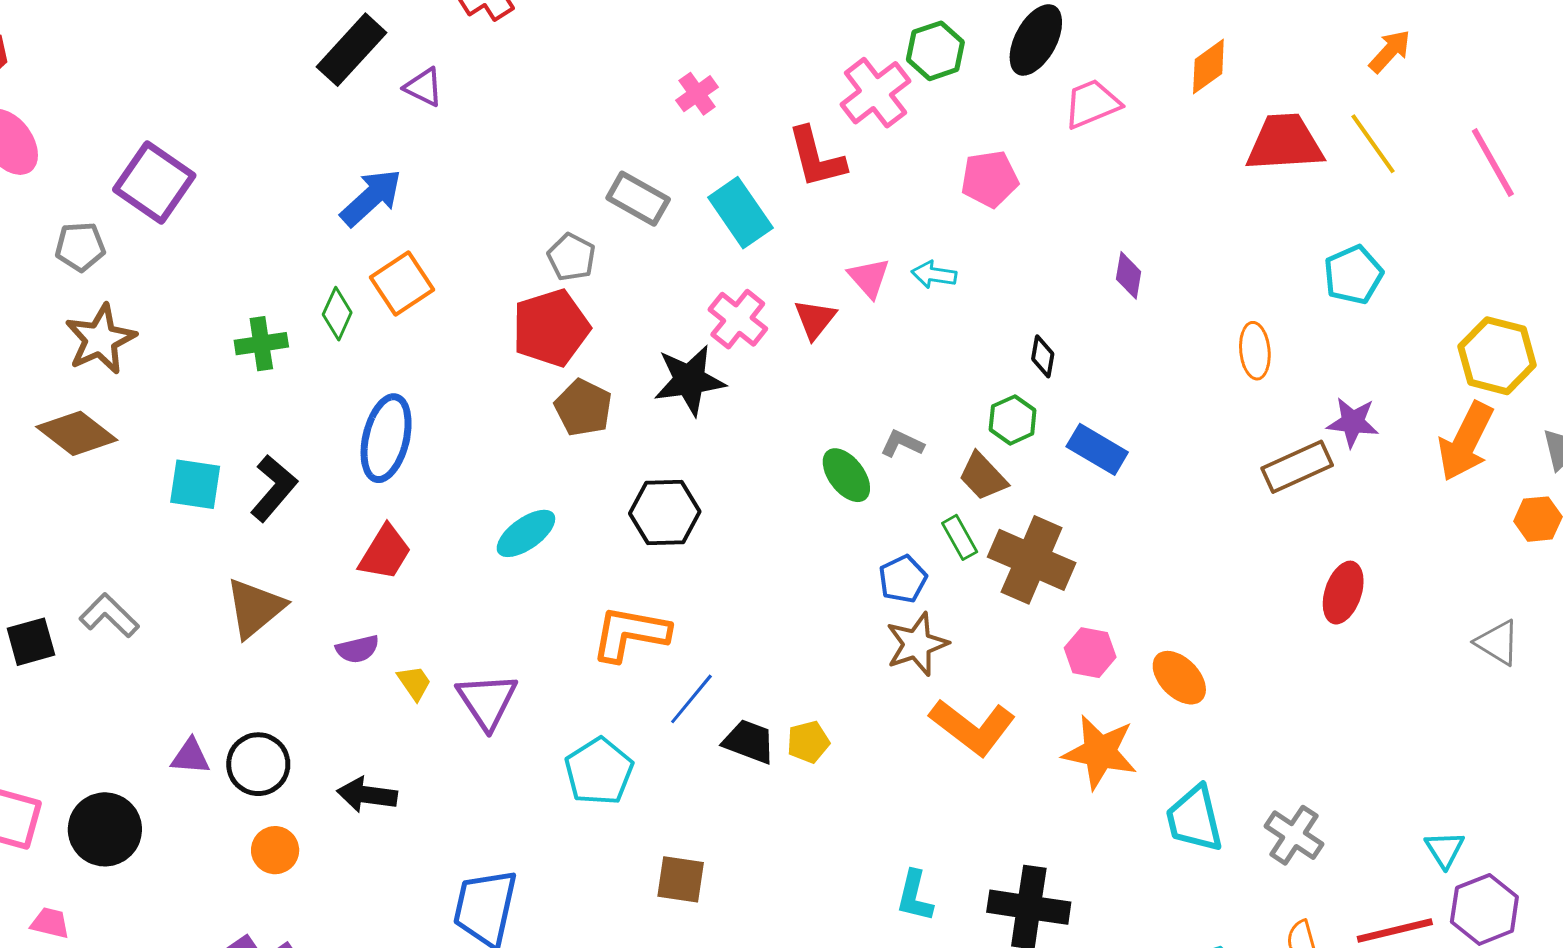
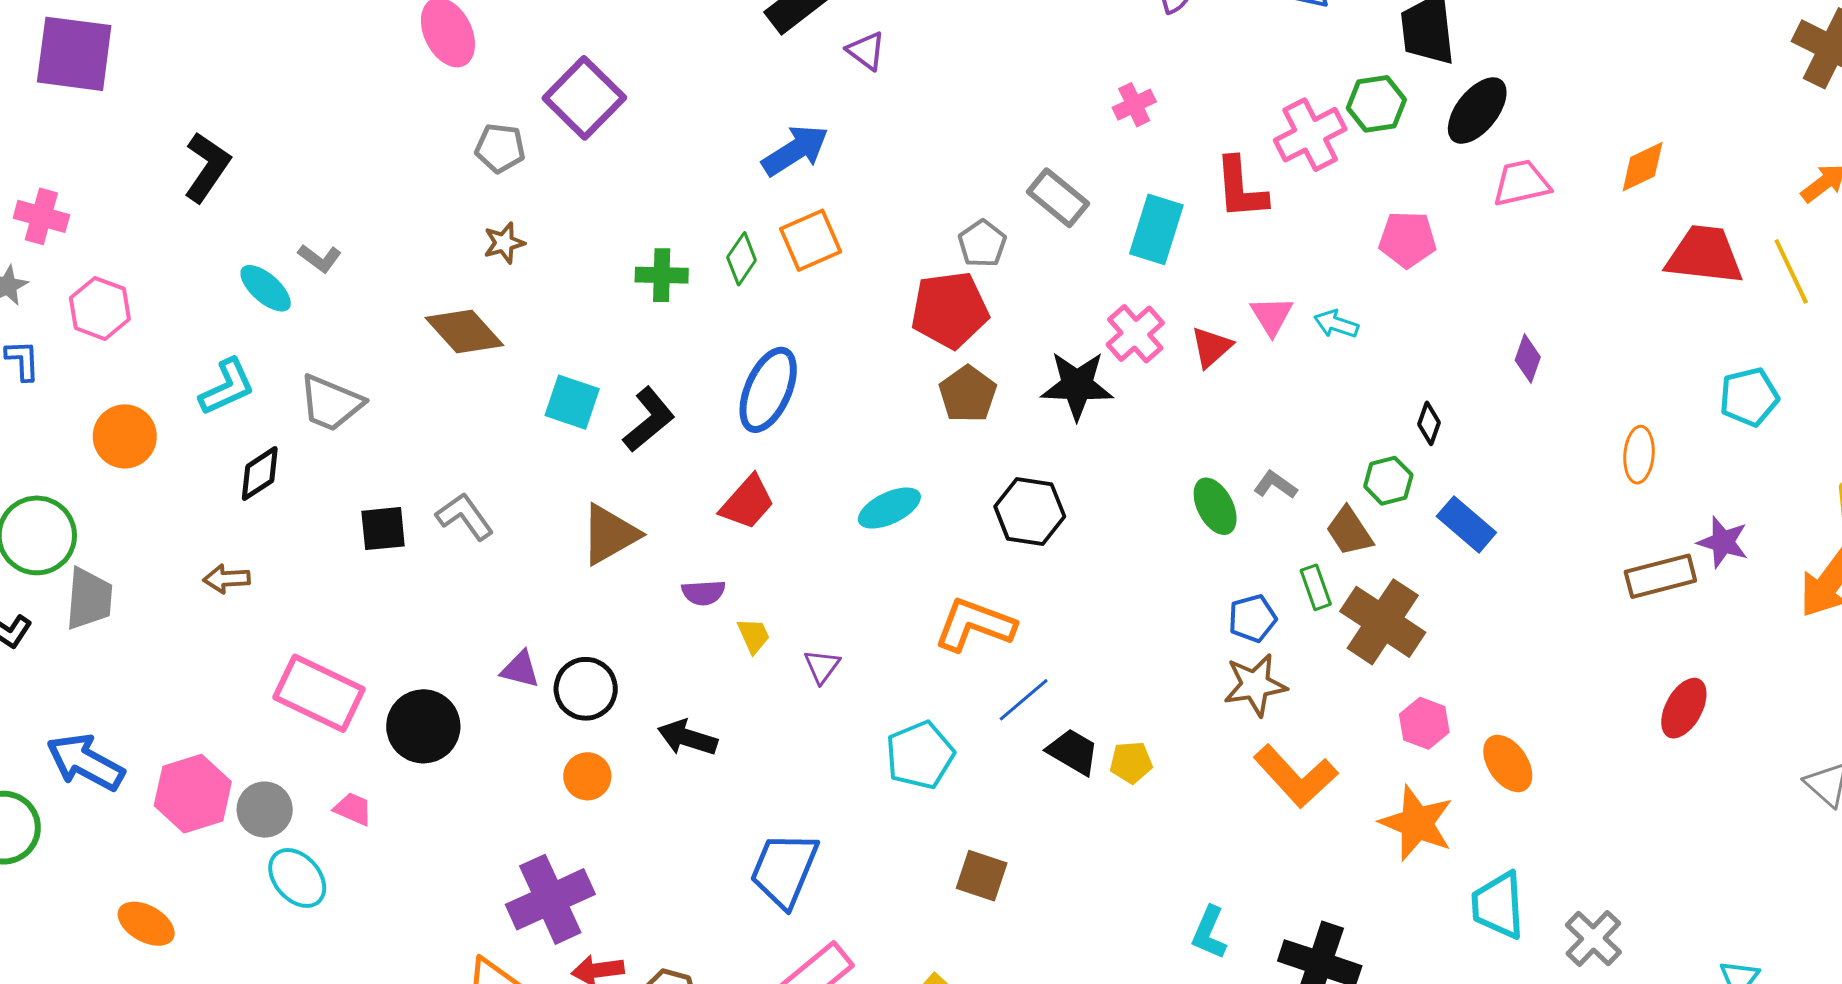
cyan rectangle: (740, 213) -> (1156, 229), turned 42
brown star: (100, 339) -> (504, 243), size x0.6
purple triangle: (487, 701) -> (822, 666), size x0.6

